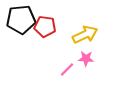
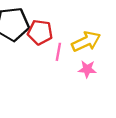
pink line: (67, 70) -> (58, 52), moved, turned -35

